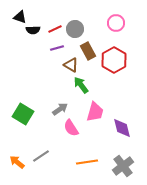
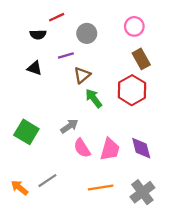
black triangle: (20, 17) -> (35, 68), moved
red line: (55, 29) -> (57, 17), moved
brown rectangle: (88, 51) -> (141, 59), moved
red hexagon: (114, 60) -> (132, 90), moved
brown triangle: (71, 65) -> (82, 75), turned 49
pink trapezoid: (95, 112) -> (110, 149), moved

